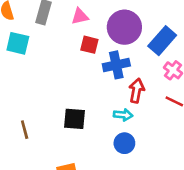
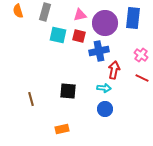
pink triangle: (80, 16) -> (80, 15), moved
blue rectangle: (162, 41) -> (133, 18), moved, turned -35
cyan square: (18, 43) -> (58, 35), moved

